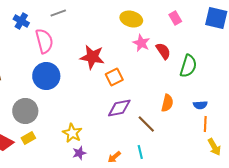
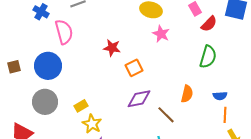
red semicircle: (163, 51) -> (209, 24), moved, turned 78
red star: (92, 57) -> (112, 48), size x0.7
blue circle: (46, 76) -> (48, 66), moved
yellow rectangle: (28, 138) -> (81, 106), moved

